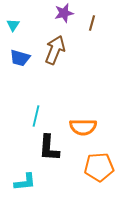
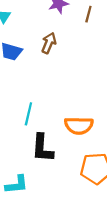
brown arrow: (55, 50) -> (49, 43), size x0.7

